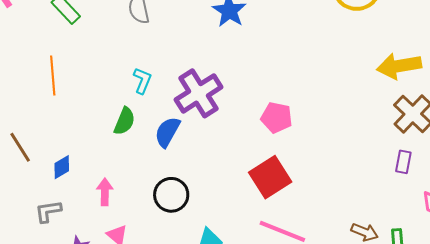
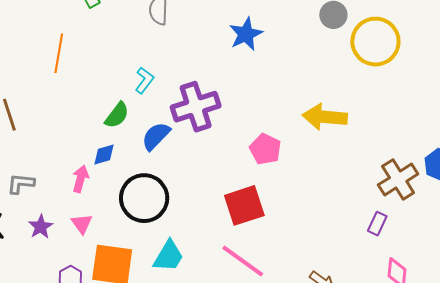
yellow arrow: (399, 66) -> (325, 117), moved
blue diamond: (62, 167) -> (104, 155), moved
black circle: (171, 195) -> (144, 198), size x1.4

